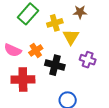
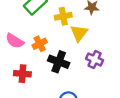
red cross: (23, 80) -> (22, 74), size x0.7

